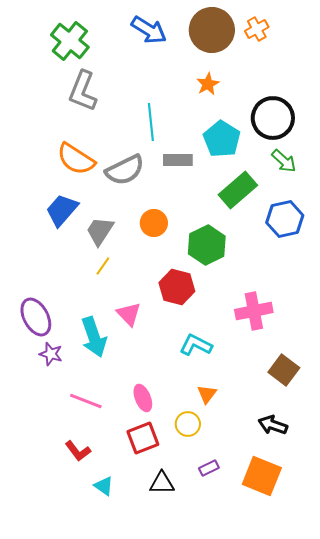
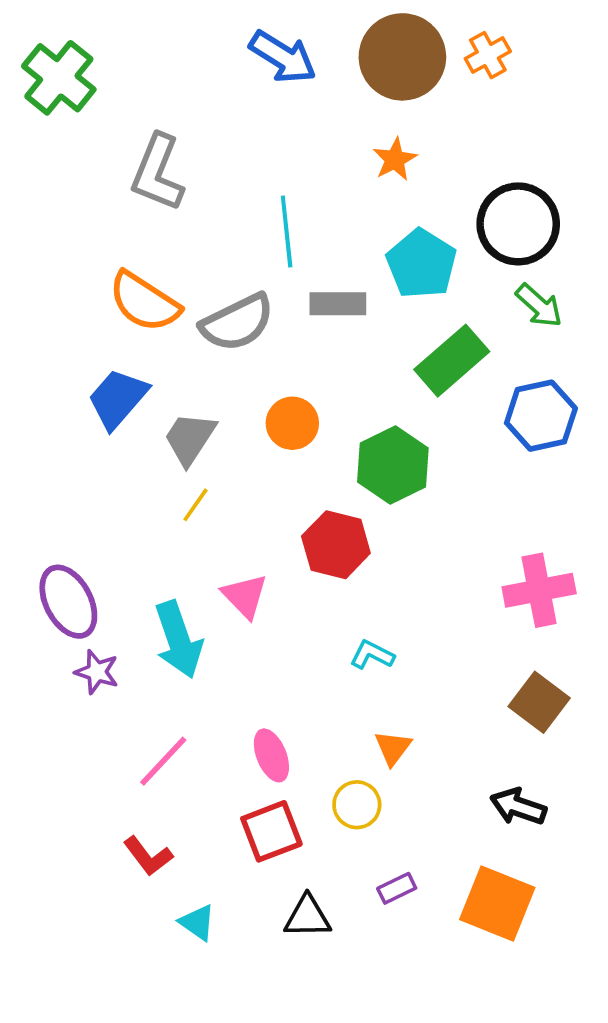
green cross: (70, 41) -> (59, 78), moved
pink cross: (254, 311) -> (539, 590), moved
cyan L-shape: (196, 345) -> (372, 655), size x0.7
pink line: (86, 401) -> (163, 761), turned -68

